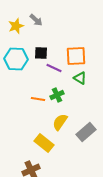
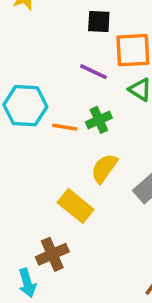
black square: (41, 53) -> (99, 21), moved
cyan hexagon: (16, 59) -> (25, 106), moved

